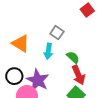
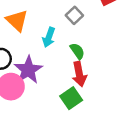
gray square: (57, 33) -> (74, 15), moved

